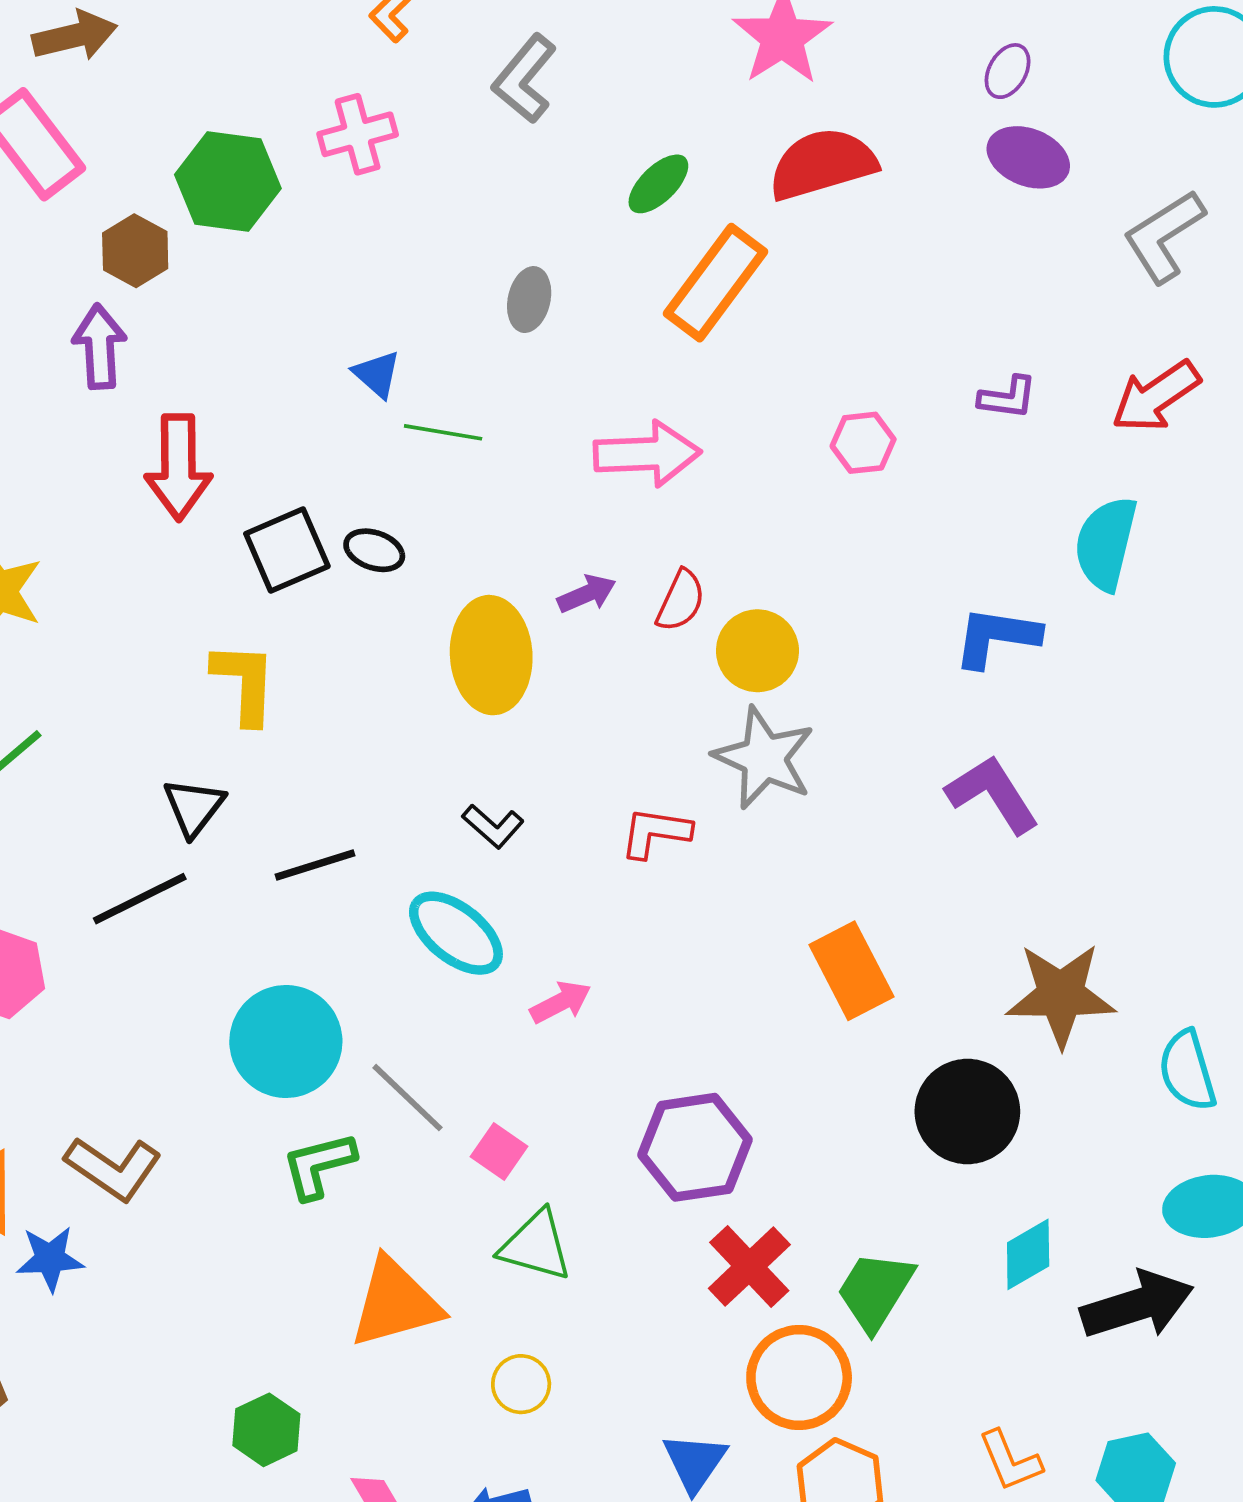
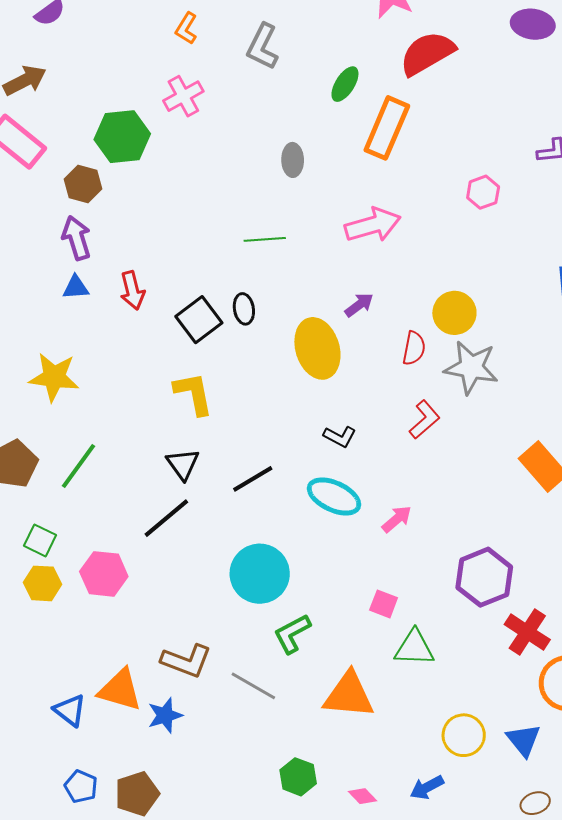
blue triangle: (377, 374) -> (76, 287), moved, turned -32
red arrow: (178, 467) -> (132, 290), size x0.7
black ellipse: (374, 550) -> (244, 309), turned 76
red semicircle: (681, 601) -> (414, 348), moved
red L-shape: (655, 833) -> (424, 420), turned 144
gray line: (407, 1098) -> (253, 686), moved
orange triangle: (395, 1303) -> (349, 695), turned 34
yellow circle: (521, 1384) -> (464, 735), moved, size x1.4

